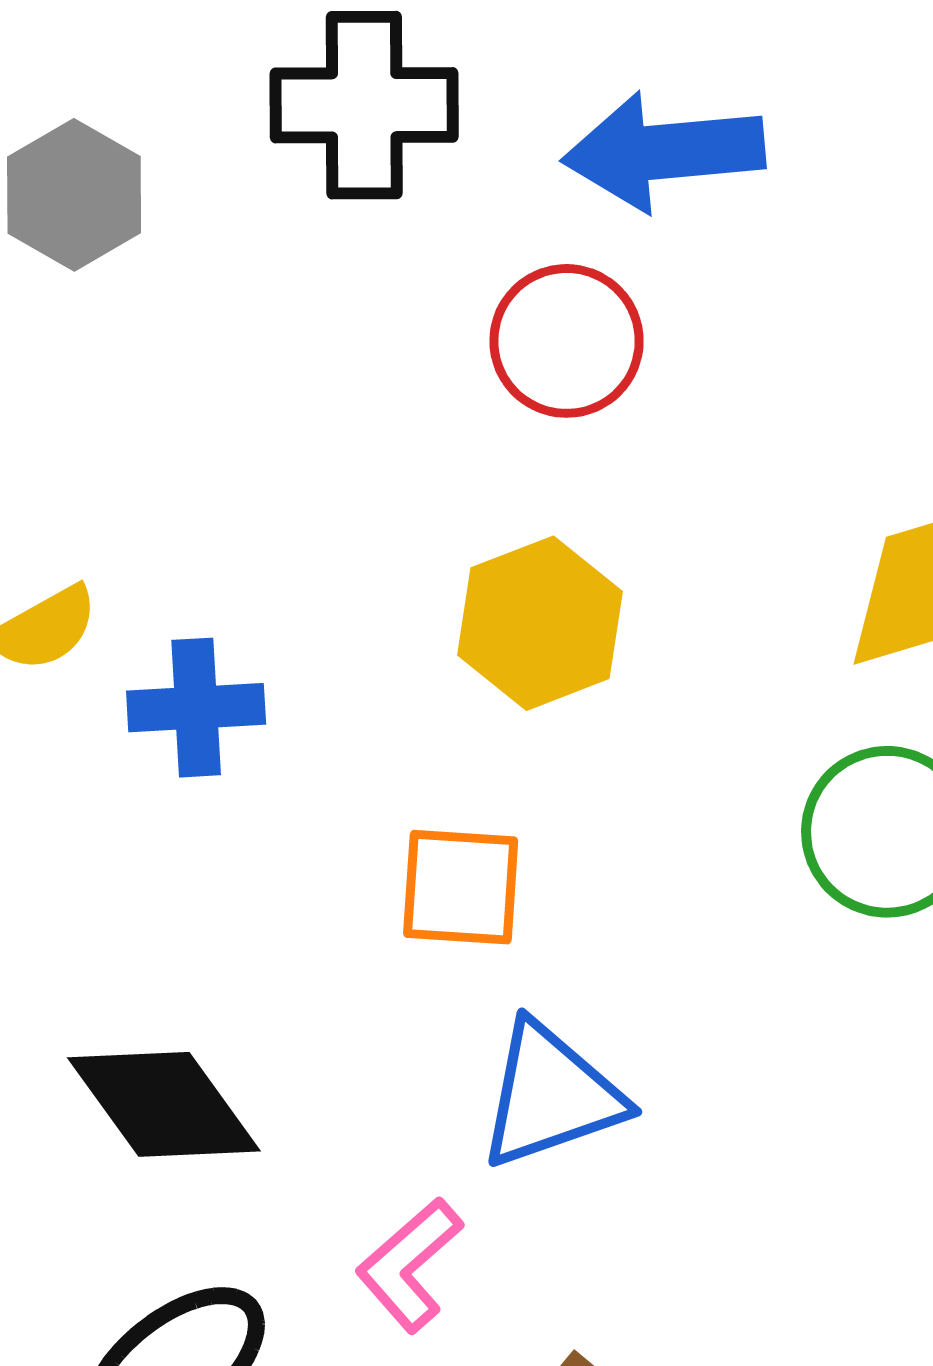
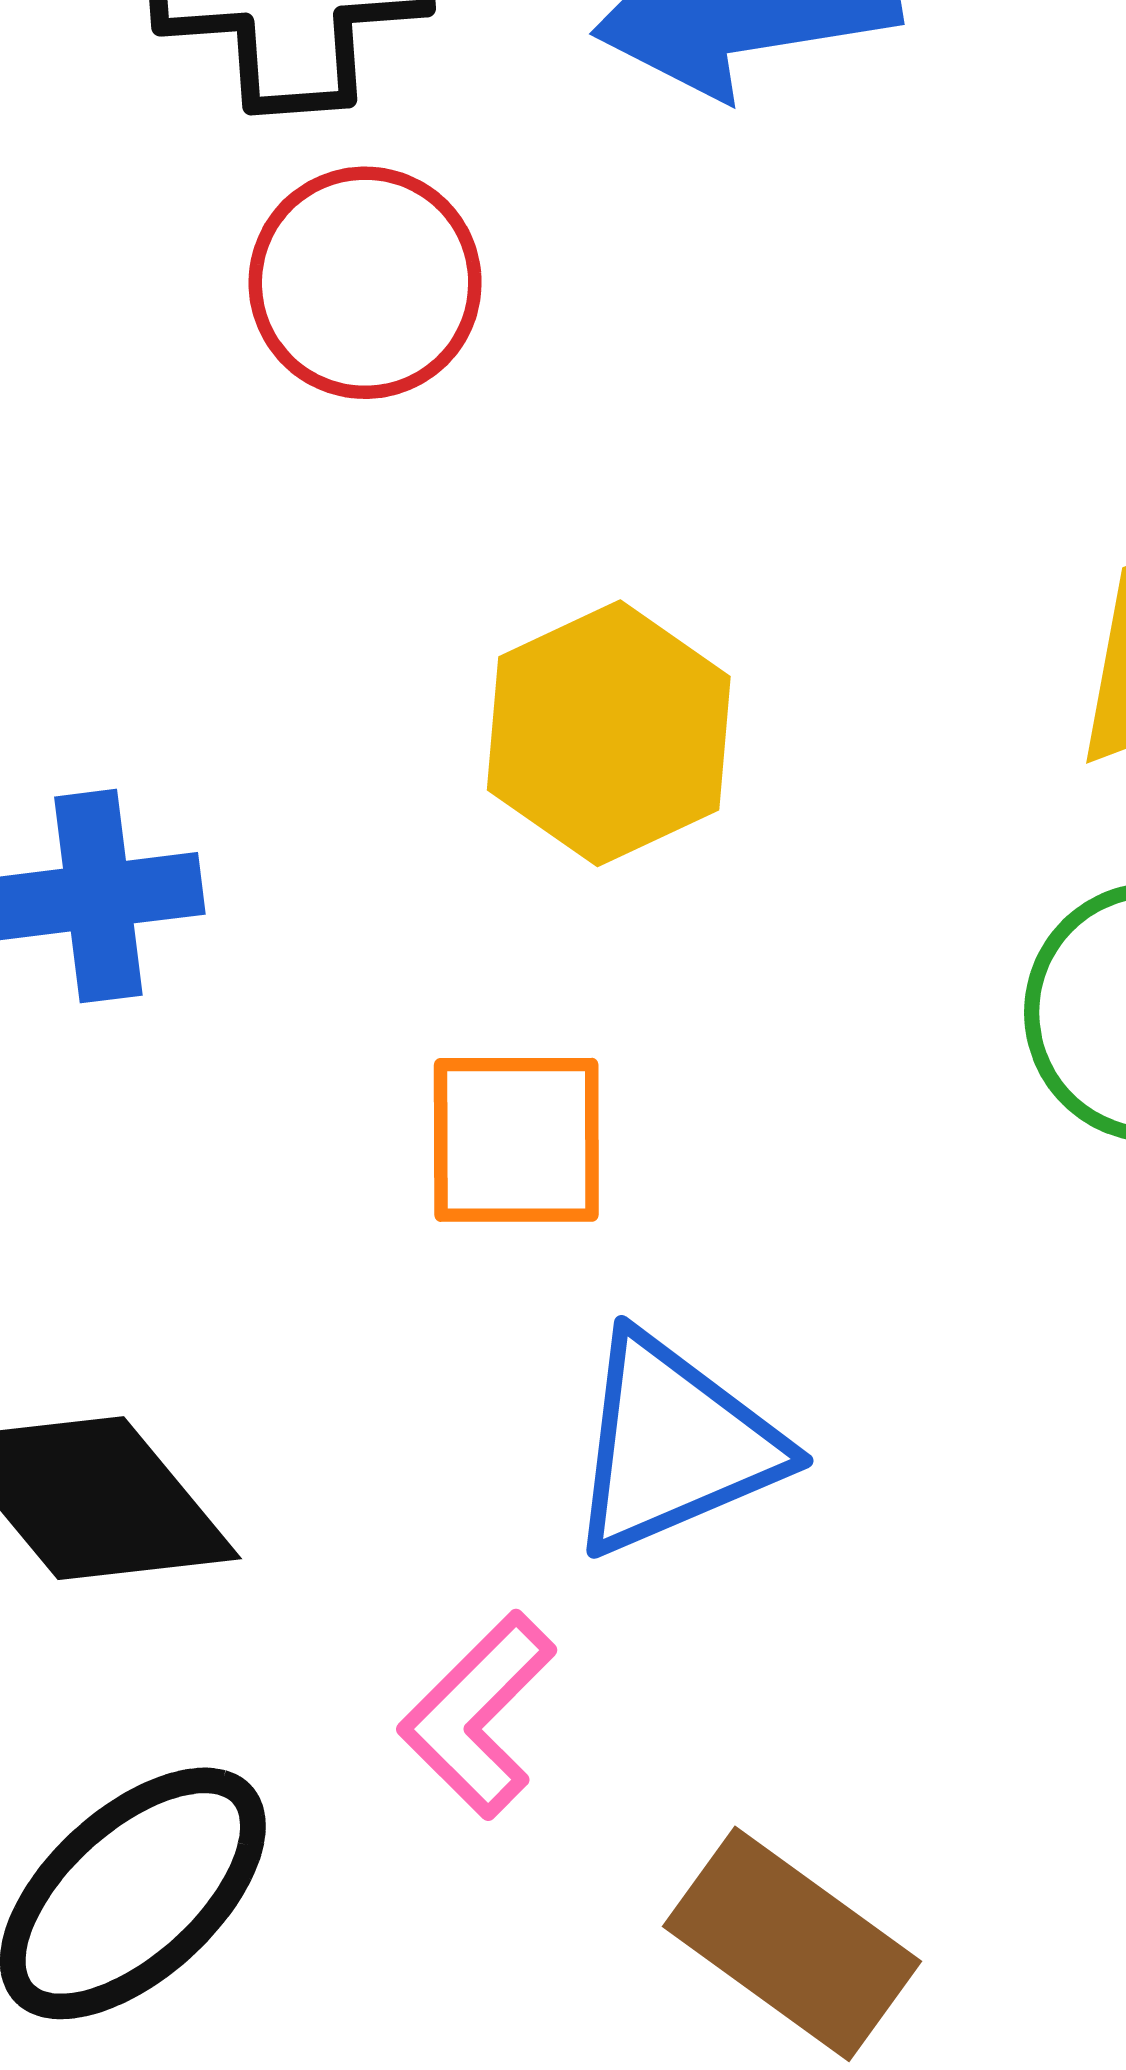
red circle: (567, 341) -> (365, 283), moved

